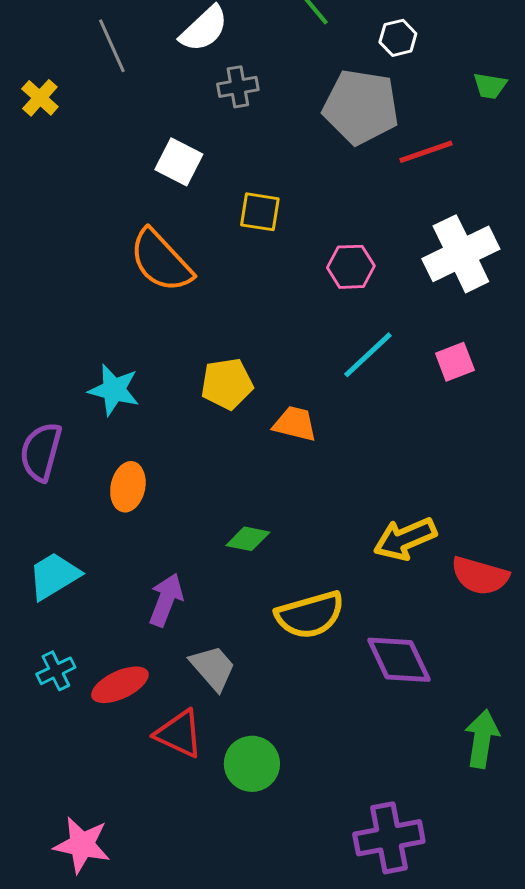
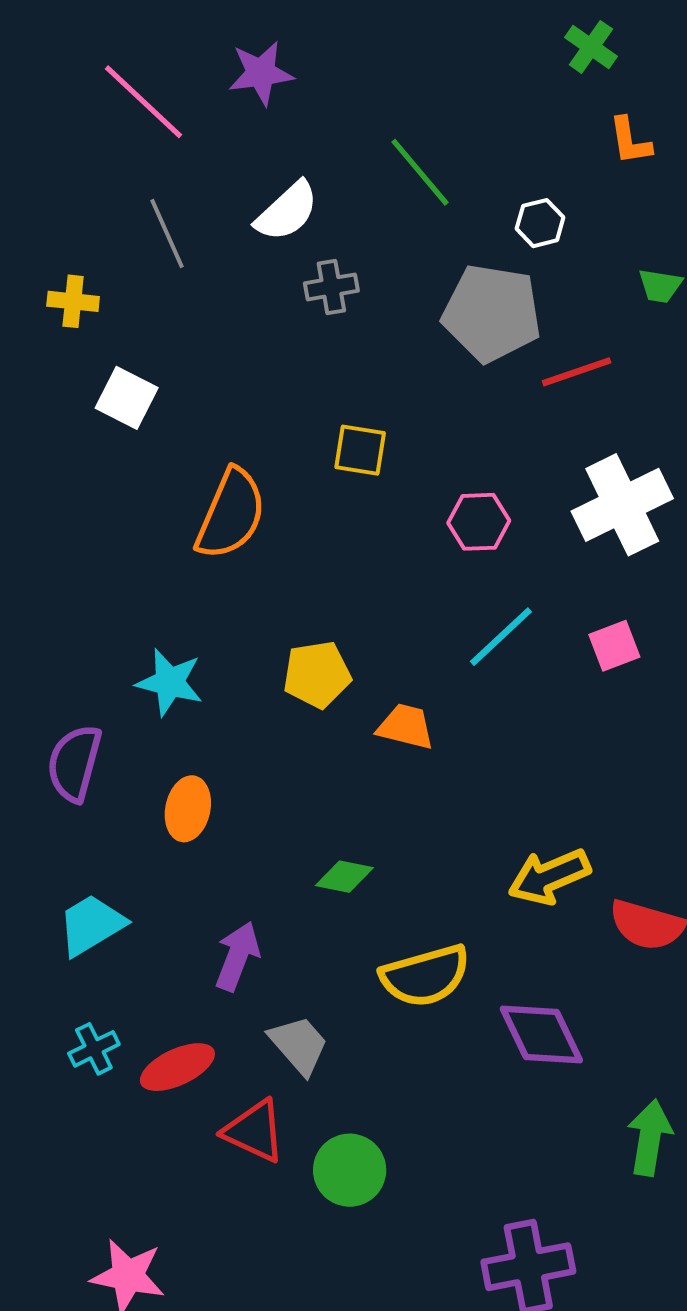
yellow cross: (40, 98) -> (73, 301), turned -36
white square: (179, 162) -> (127, 398), moved
orange semicircle: (161, 261) -> (231, 514), turned -114

